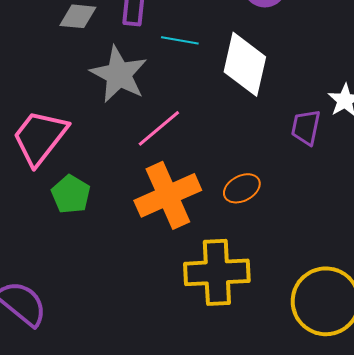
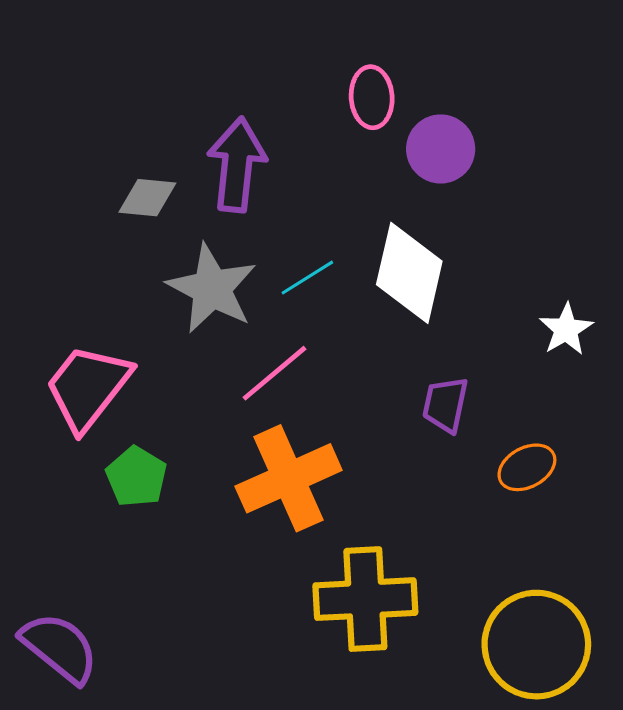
cyan line: (180, 40) -> (307, 278), moved, turned -42
purple trapezoid: (306, 127) -> (445, 405), moved
orange ellipse: (242, 188) -> (527, 467), moved

